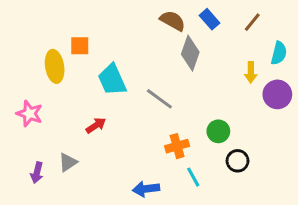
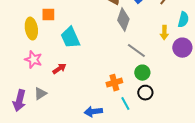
gray line: (159, 99) -> (136, 51), moved
pink star: (30, 114) -> (33, 60), moved
black circle: (238, 161) -> (145, 93), moved
purple arrow: (37, 173) -> (19, 101), size x1.5

